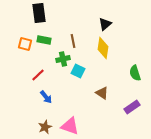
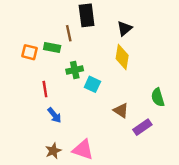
black rectangle: (39, 13) -> (87, 15), moved
brown line: (73, 41) -> (69, 33), moved
green semicircle: (135, 73) -> (158, 97), moved
red line: (38, 75) -> (45, 89), turned -56
purple rectangle: (132, 107) -> (142, 127), moved

